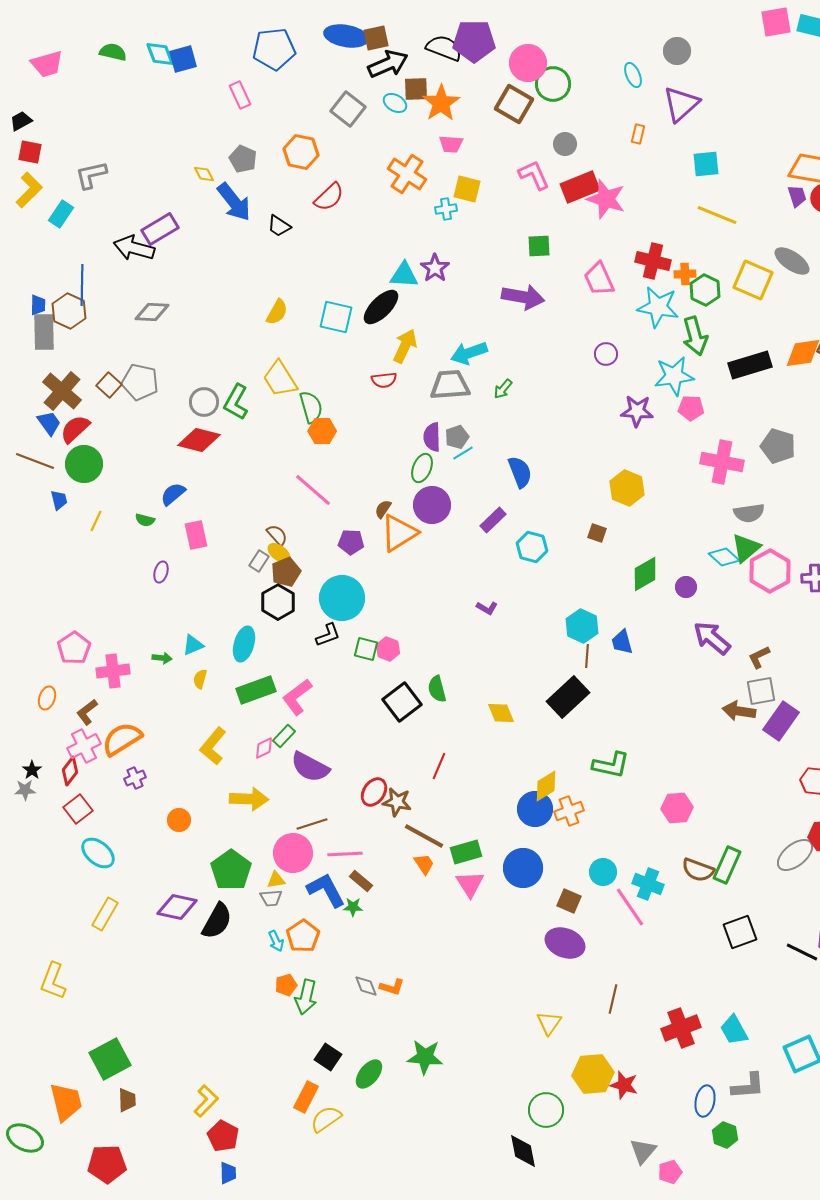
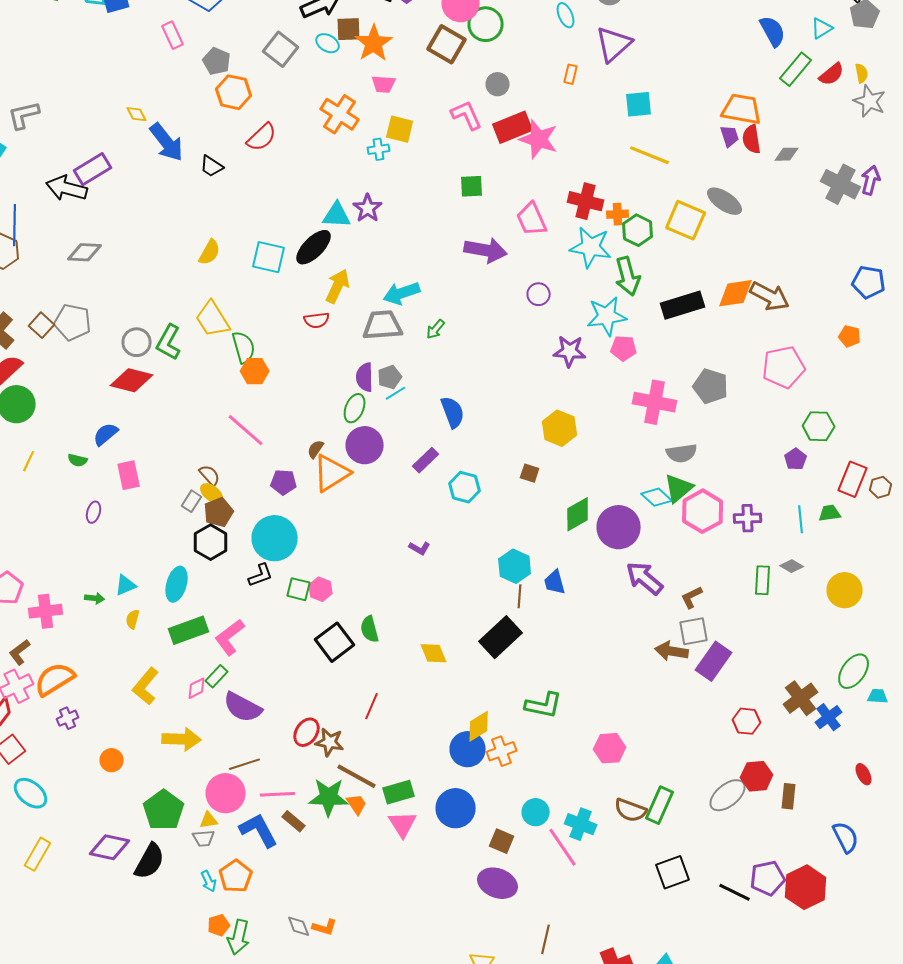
gray pentagon: (243, 159) -> (217, 61), moved
purple arrow: (523, 297) -> (486, 250), moved
purple circle: (686, 587) -> (619, 527), size x2.0
green star: (353, 907) -> (329, 797), moved, size x2.0

